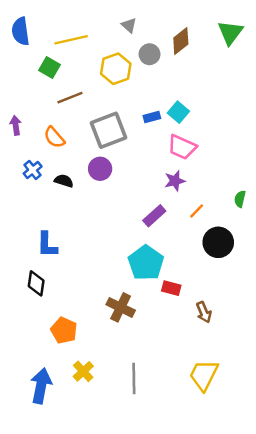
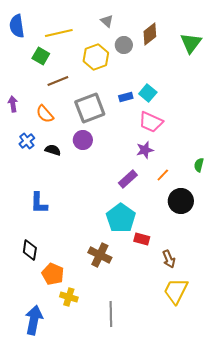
green triangle: (230, 33) -> (191, 43), moved
black diamond: (36, 283) -> (30, 250), moved
yellow cross: (83, 371) -> (69, 297), moved, turned -30
yellow trapezoid: (204, 375) -> (176, 291), moved

